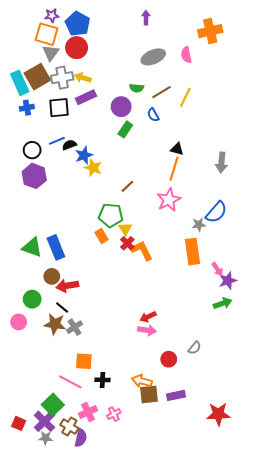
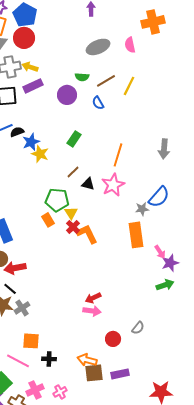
green rectangle: (125, 129) -> (74, 139), moved
black triangle: (177, 149) -> (88, 184), moved

